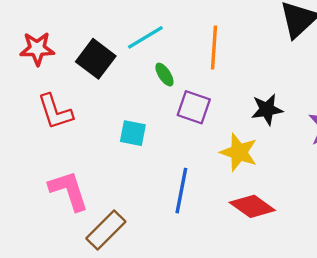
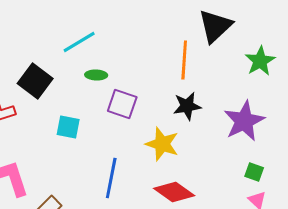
orange line: (214, 48) -> (184, 60), moved
black square: (96, 59) -> (35, 81), moved
green ellipse: (164, 75) -> (96, 75), turned -55

